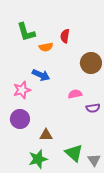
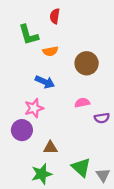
red semicircle: (65, 36) -> (55, 16), moved
brown circle: (91, 63) -> (87, 63), moved
pink star: (22, 90) -> (34, 108), moved

